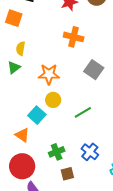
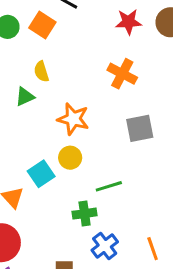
yellow semicircle: (21, 49) -> (41, 72), turned -40
gray square: (94, 70) -> (140, 128), turned 30
green cross: (57, 152) -> (85, 214), moved

